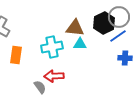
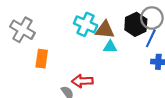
blue line: (118, 36) -> (151, 38), turned -30
cyan cross: (52, 47) -> (86, 24), moved, turned 35

